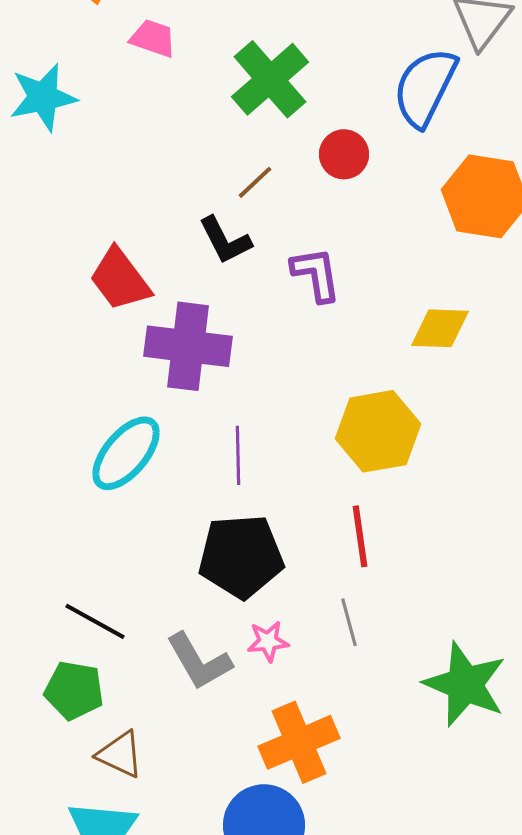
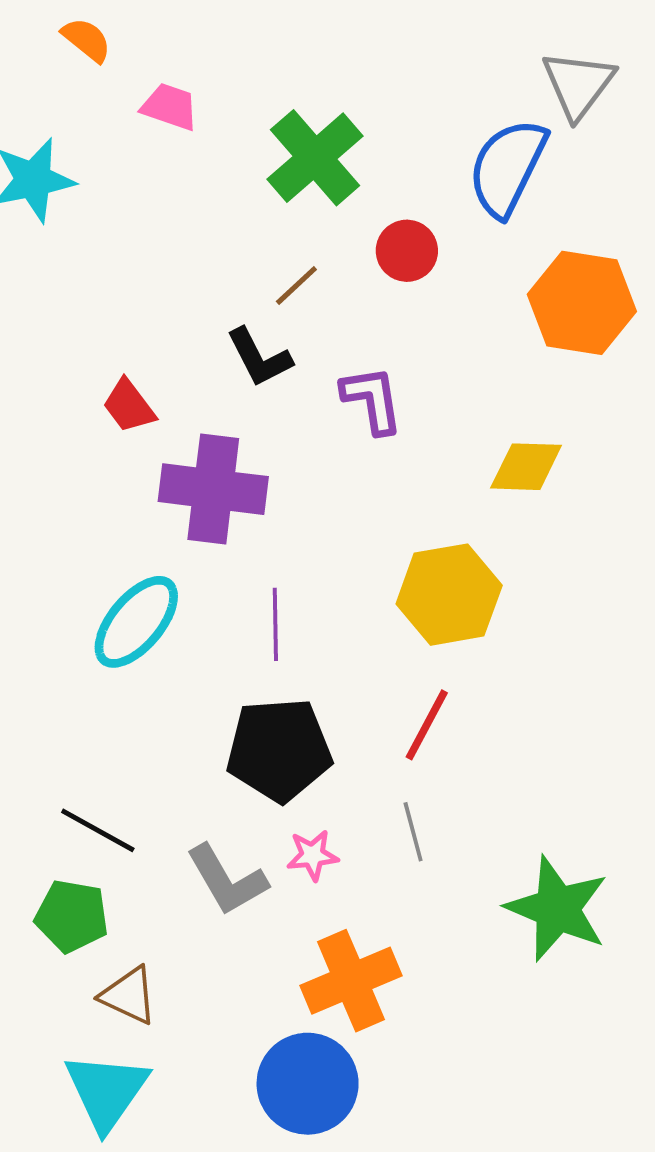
red trapezoid: (120, 279) -> (129, 406), size x0.7
red line: (360, 536) -> (427, 725), turned 36

